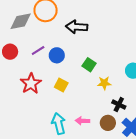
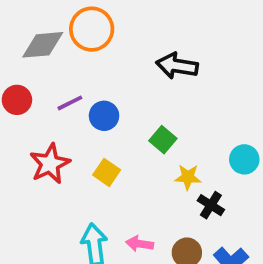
black arrow: (77, 27) -> (177, 66), moved
black cross: (119, 105) -> (211, 205), moved

